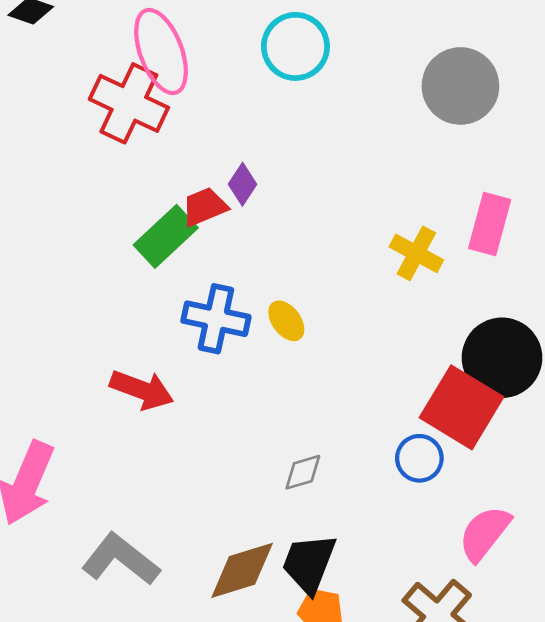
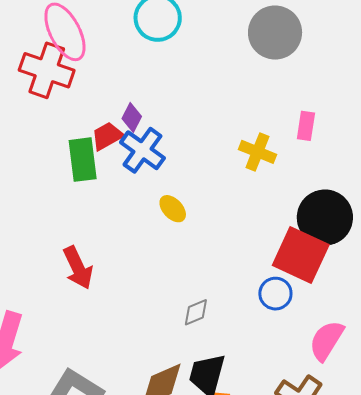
pink rectangle: (490, 224) -> (306, 126), size x0.7
green rectangle: (166, 236) -> (83, 160), turned -48
blue cross: (216, 319) -> (142, 150), moved, turned 30
red arrow: (142, 390) -> (78, 268), turned 51

